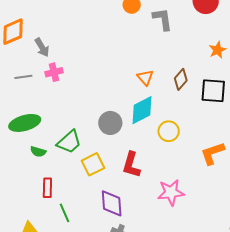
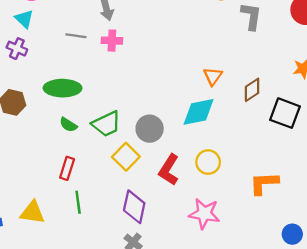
gray circle: (110, 123) -> (150, 129), moved
yellow circle: (169, 131) -> (208, 162), moved
yellow square: (93, 164) -> (126, 157), turned -35

